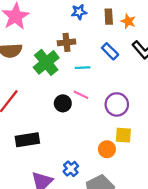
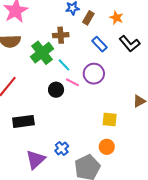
brown rectangle: (109, 17) -> (88, 18), moved, turned 32
cyan line: (83, 68) -> (64, 65), moved, turned 48
purple circle: (117, 104) -> (94, 74), moved
orange circle: (107, 149) -> (107, 147), moved

